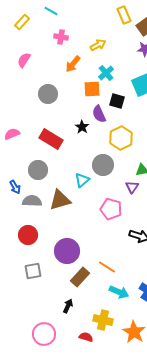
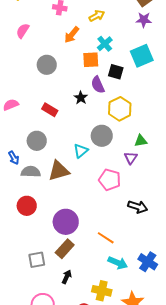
red rectangle: (51, 139) -> (50, 110), size x0.7
gray square: (33, 271) -> (37, 260), moved
brown rectangle: (80, 277) -> (65, 249), moved

